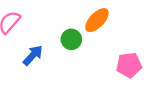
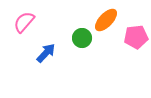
pink pentagon: (129, 65) -> (136, 37), moved

